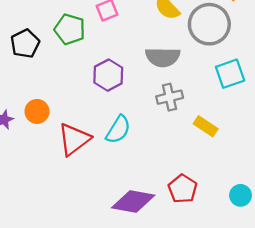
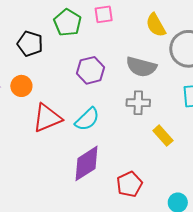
black pentagon: (25, 44) -> (30, 44), moved, turned 30
purple diamond: (133, 202) -> (86, 163), moved, turned -57

